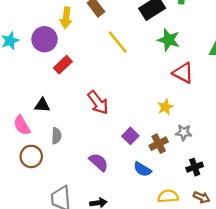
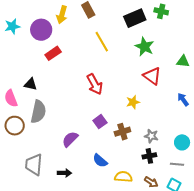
red arrow: (98, 103) -> (95, 84), moved
gray star: (184, 132) -> (151, 136), moved
gray semicircle: (56, 136) -> (38, 112), size x1.6
purple semicircle: (99, 162) -> (70, 139), turned -96
blue semicircle: (142, 169) -> (100, 161), moved

